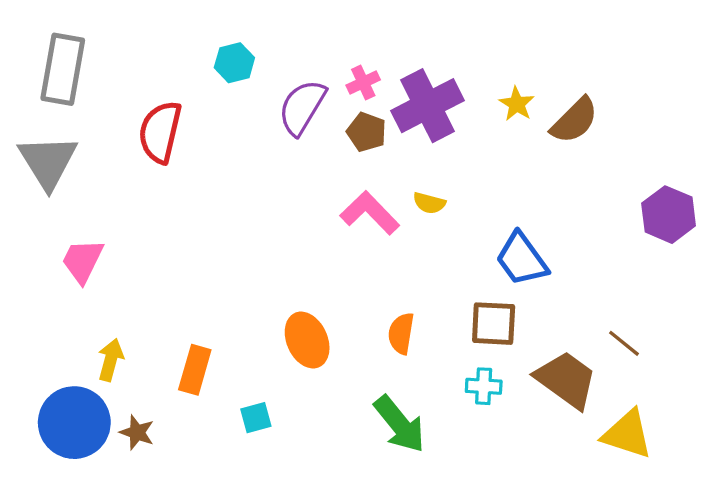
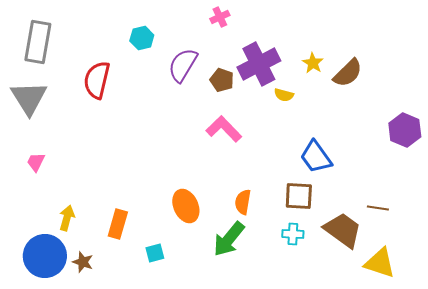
pink cross: (363, 82) -> (220, 17), moved
yellow semicircle: (429, 203) -> (284, 95), moved
pink trapezoid: (83, 261) -> (36, 162), moved, size x0.7
brown line: (624, 343) -> (378, 208), turned -30
green arrow: (399, 424) -> (229, 239), moved, turned 78

